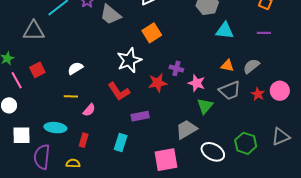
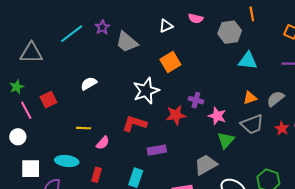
gray triangle: (34, 31) -> (31, 53), moved
orange triangle: (227, 66) -> (250, 98), turned -32
white semicircle: (75, 68) -> (89, 83), moved
red L-shape: (119, 91) -> (134, 124), turned 140

